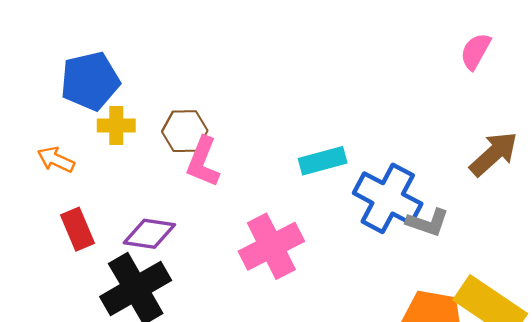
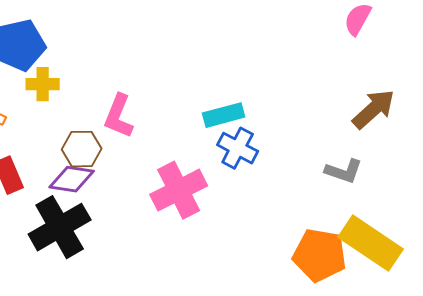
brown hexagon: (185, 131) -> (82, 149), moved
blue cross: (388, 198) -> (238, 148), moved, size x0.7
gray L-shape: (428, 222) -> (344, 171), moved

